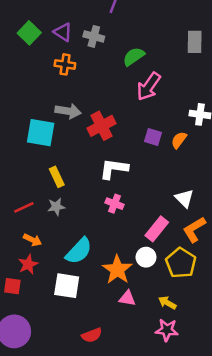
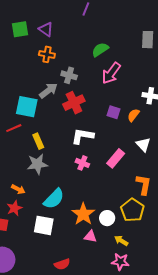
green square: (29, 33) -> (20, 29), turned 36
gray cross: (94, 36) -> (69, 75), moved
gray arrow: (68, 111) -> (48, 90), turned -48
white triangle: (184, 198) -> (143, 145), moved
red line: (24, 207) -> (14, 128), moved
gray star: (56, 207) -> (37, 164), size x1.5
pink rectangle: (157, 229) -> (116, 158), moved
orange L-shape: (194, 229) -> (144, 185), turned 130
white circle: (146, 257) -> (107, 218), moved

